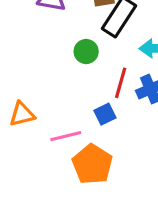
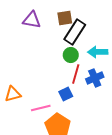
green circle: (86, 52) -> (71, 55), moved

